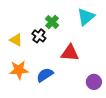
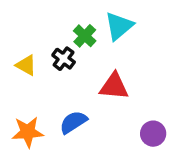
cyan triangle: (86, 17) -> (119, 26), moved
orange star: (19, 70) -> (28, 132), moved

